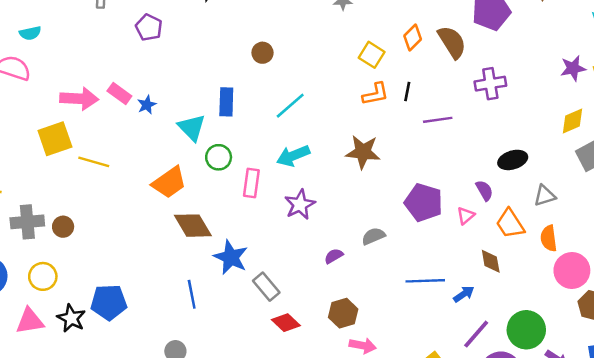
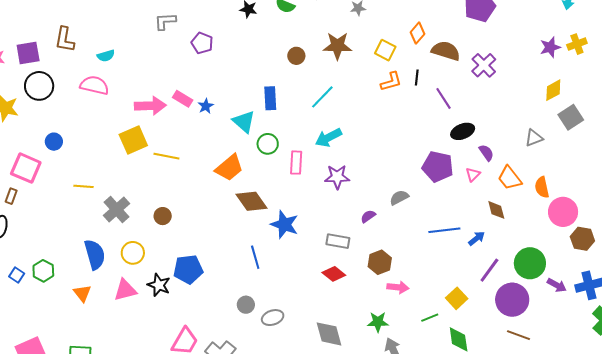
brown semicircle: (452, 42) -> (446, 51), moved, turned -36
purple cross: (490, 84) -> (484, 65), turned -30
purple line: (438, 120) -> (444, 98), turned 70
brown star: (363, 152) -> (337, 46), moved
black ellipse: (513, 160) -> (463, 131), moved
gray triangle: (545, 196) -> (534, 138), moved
purple star: (300, 205) -> (337, 177), turned 30
gray cross: (27, 222) -> (116, 210), turned -32
brown circle: (63, 227) -> (163, 216), moved
gray rectangle: (266, 287) -> (338, 241), moved, turned -35

